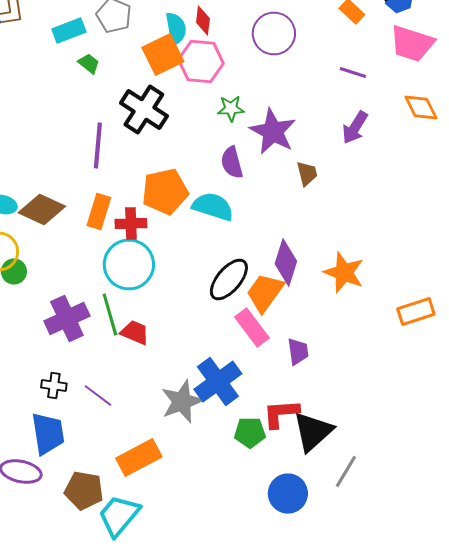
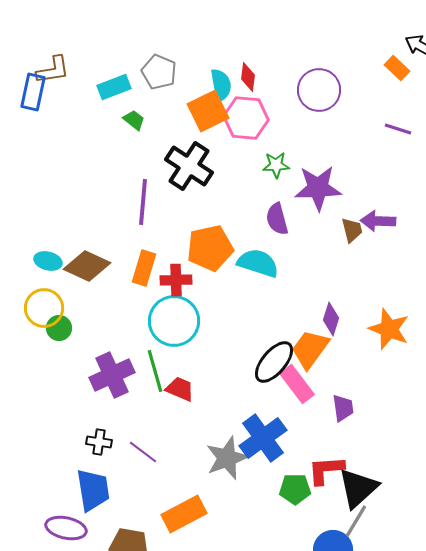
purple arrow: (355, 128) -> (378, 221), moved, turned 60
purple star: (273, 132) -> (318, 188), turned -30
purple diamond: (286, 262) -> (331, 319), size x0.7
black ellipse: (229, 280) -> (274, 362), moved
gray line: (346, 472) -> (356, 521), moved

